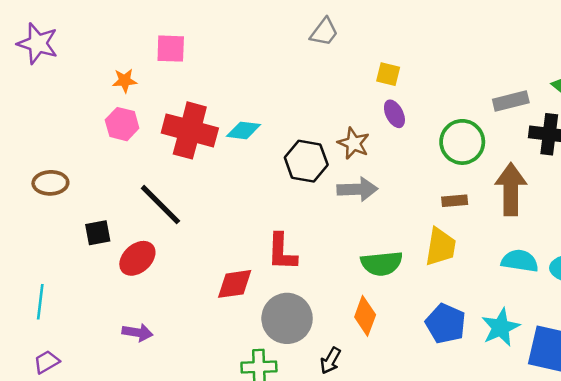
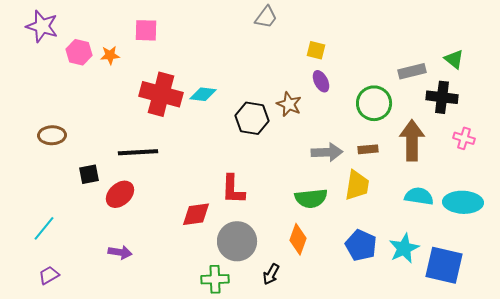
pink hexagon: (122, 124) -> (79, 52), moved
gray arrow: (357, 189) -> (327, 152), moved
black line: (160, 205) -> (138, 152), turned -48
cyan line: (40, 302) -> (44, 228), turned 32

